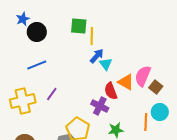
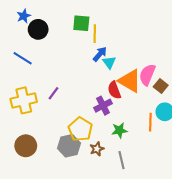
blue line: (37, 65) -> (23, 58), moved, turned 54
orange triangle: (126, 82) -> (130, 81), size x1.4
purple cross: (100, 106) -> (103, 106), turned 36

